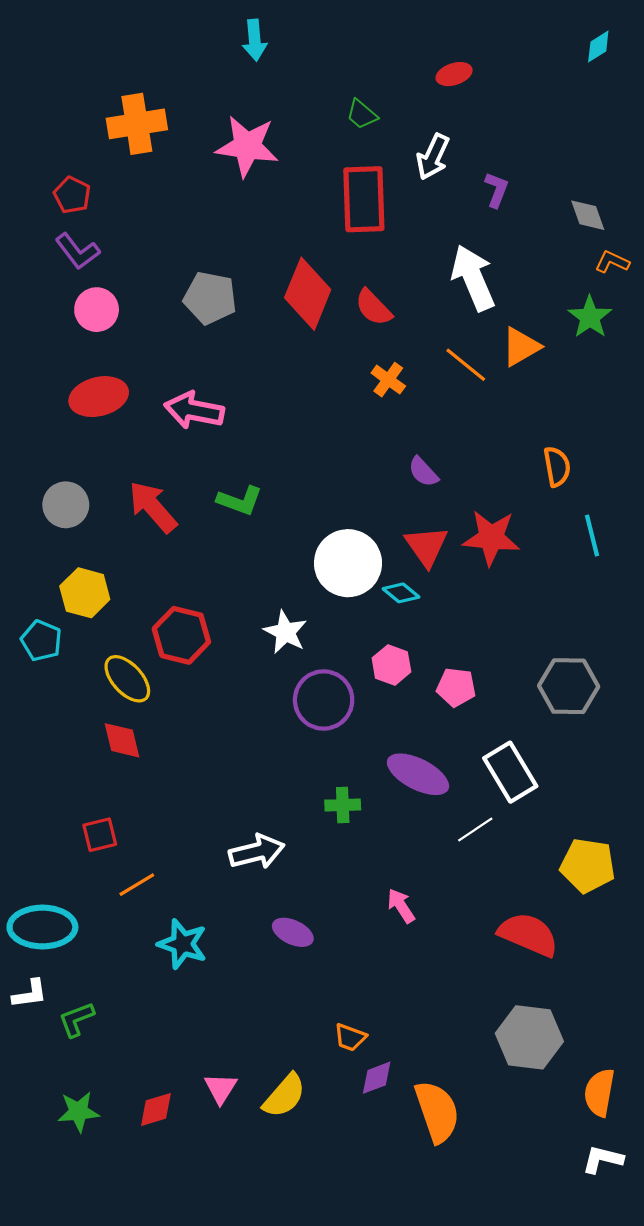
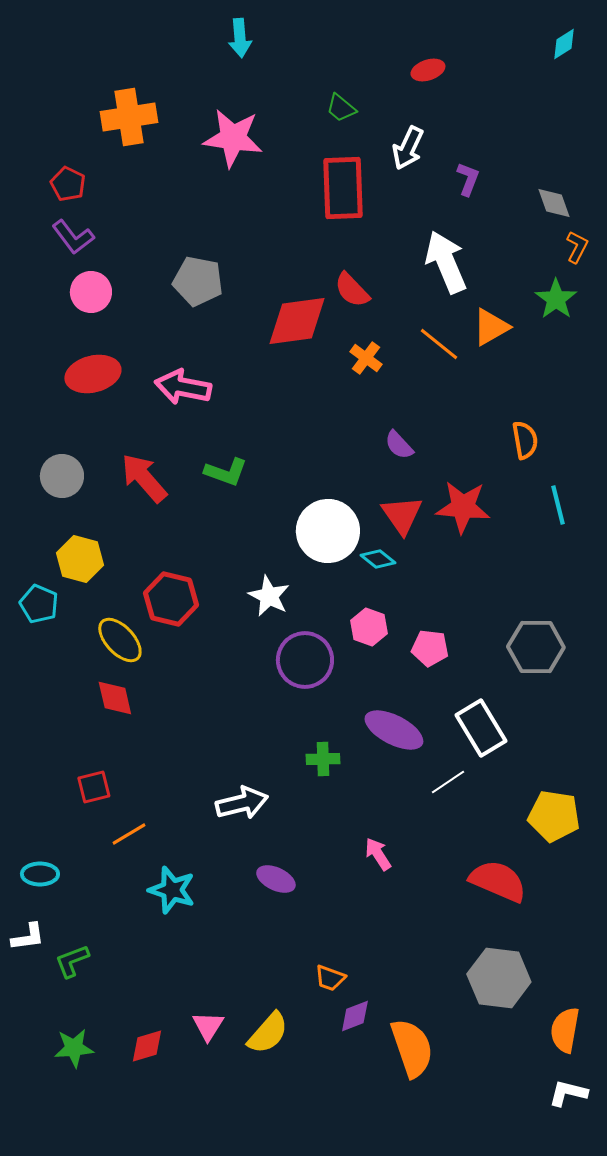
orange L-shape: (612, 262) -> (577, 247), turned 92
red diamond: (308, 294) -> (297, 321), moved, turned 60
cyan ellipse: (42, 927) -> (40, 874), size x0.6

